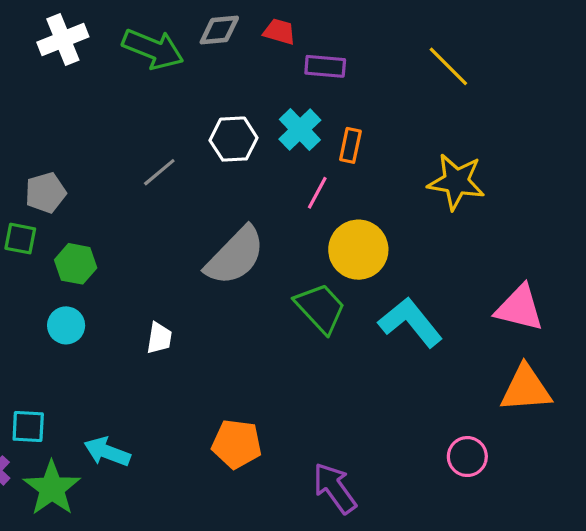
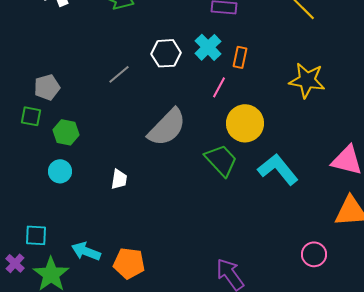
orange pentagon: (237, 444) -> (129, 263), moved

